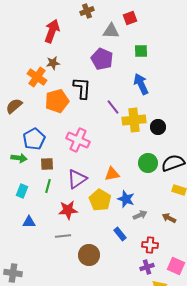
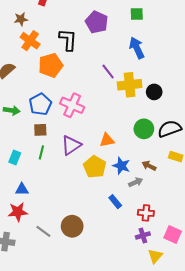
brown star: (53, 63) -> (21, 19), moved
black L-shape: (82, 88) -> (68, 40), moved
blue pentagon: (34, 139) -> (40, 104), moved
green arrow: (19, 158) -> (12, 110), moved
red star: (68, 210) -> (18, 212), moved
brown arrow: (169, 218) -> (149, 166), moved
gray line: (63, 236) -> (43, 231), moved, turned 42
brown circle: (89, 255) -> (72, 226), moved

